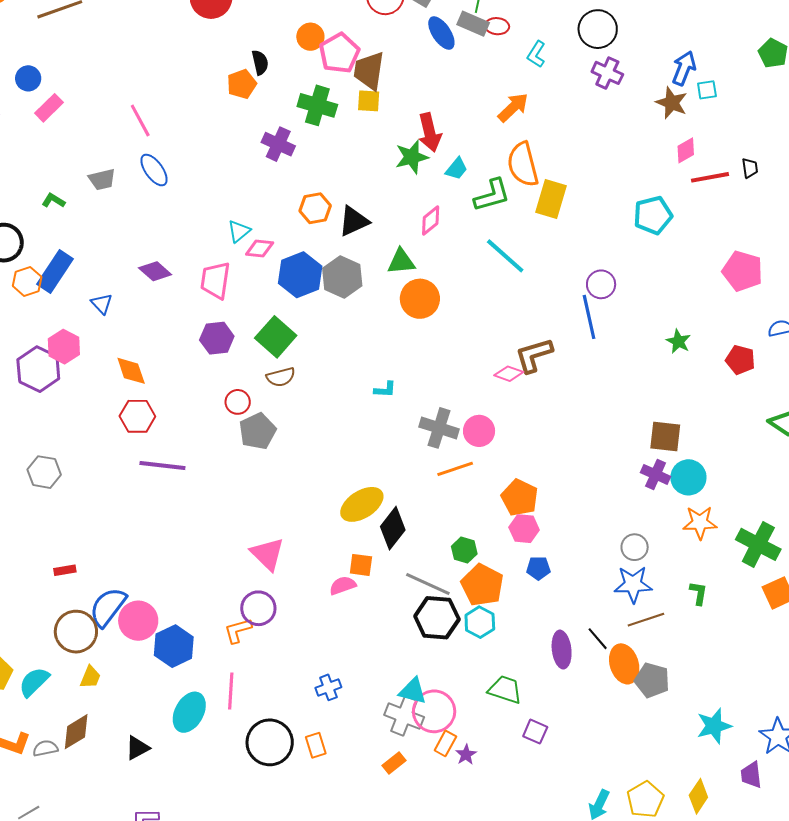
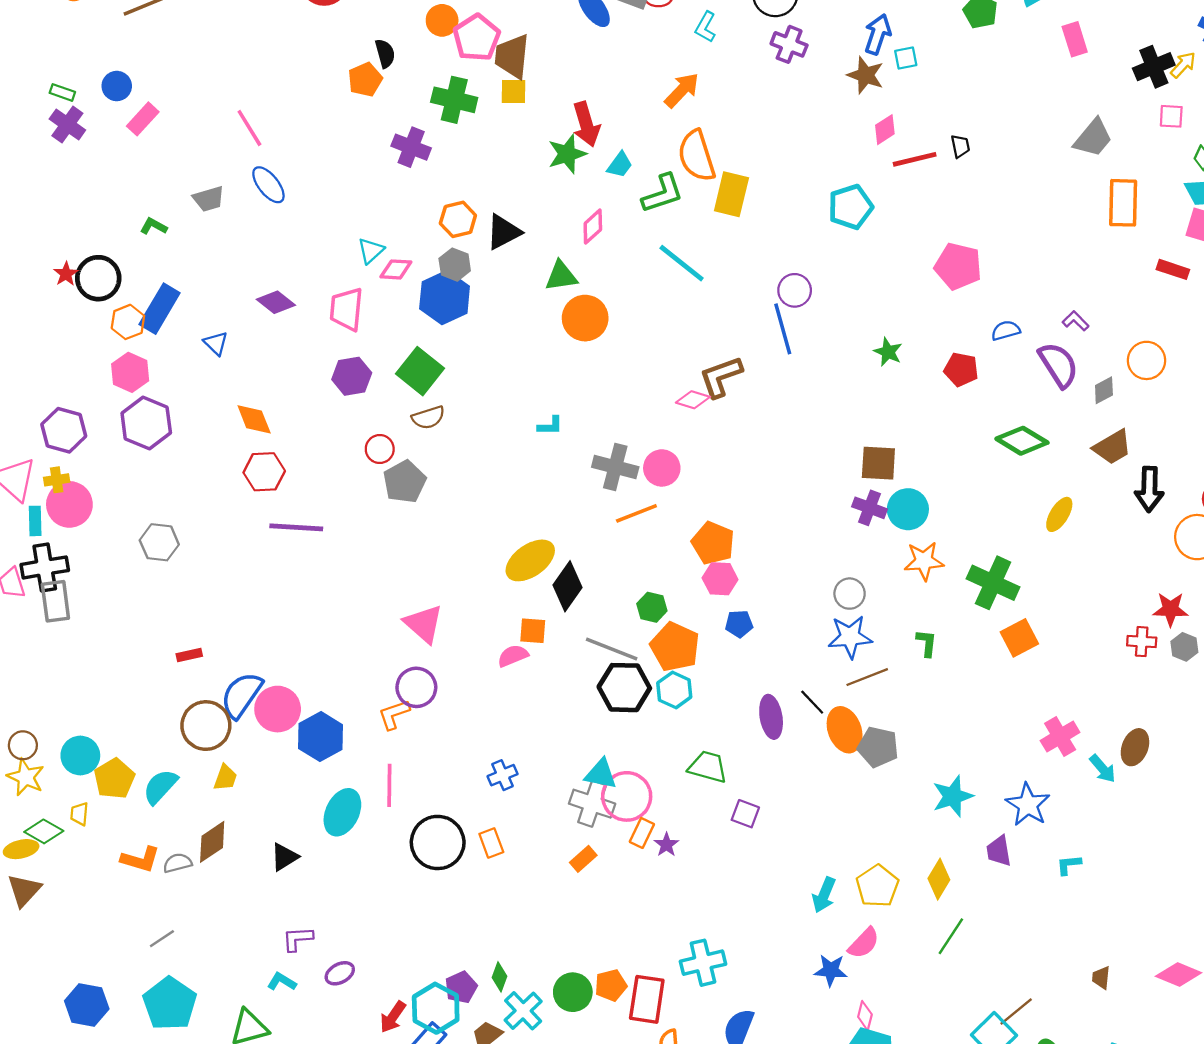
gray hexagon: (342, 277) -> (455, 265), moved, size x0.7
pink hexagon: (64, 347) -> (130, 372), moved

